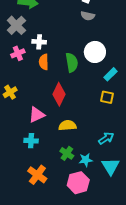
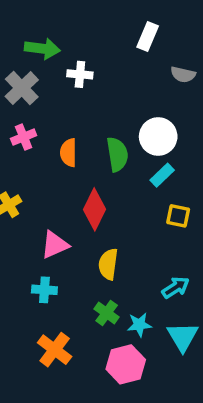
gray semicircle: (88, 16) -> (183, 74), moved
white cross: (39, 42) -> (80, 74), moved
cyan rectangle: (110, 74) -> (162, 175), moved
yellow semicircle: (67, 125) -> (108, 264), turned -78

